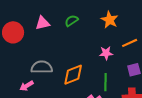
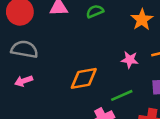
gray semicircle: (42, 67) -> (24, 49), moved
green line: (105, 82) -> (122, 95), turned 54

